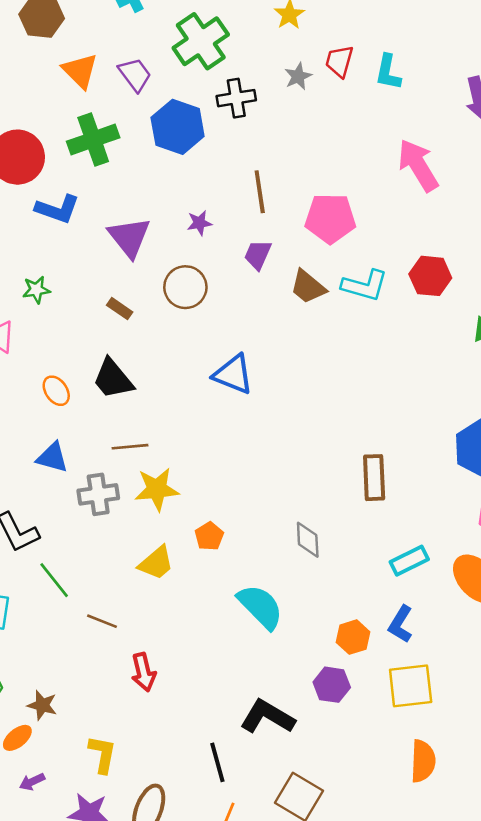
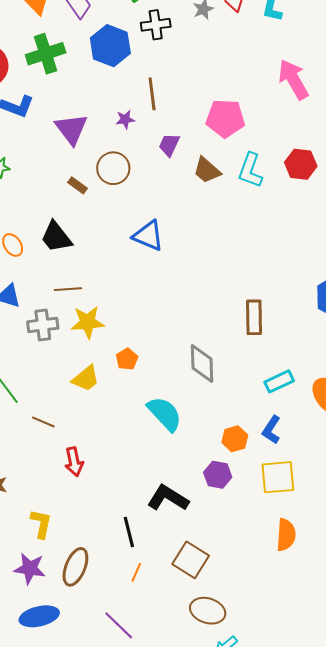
brown line: (260, 192) -> (152, 94), moved
cyan L-shape: (365, 286) -> (250, 170), turned 93
brown rectangle: (120, 309) -> (78, 185), moved
gray diamond: (308, 540) -> (202, 363), size x1.4

